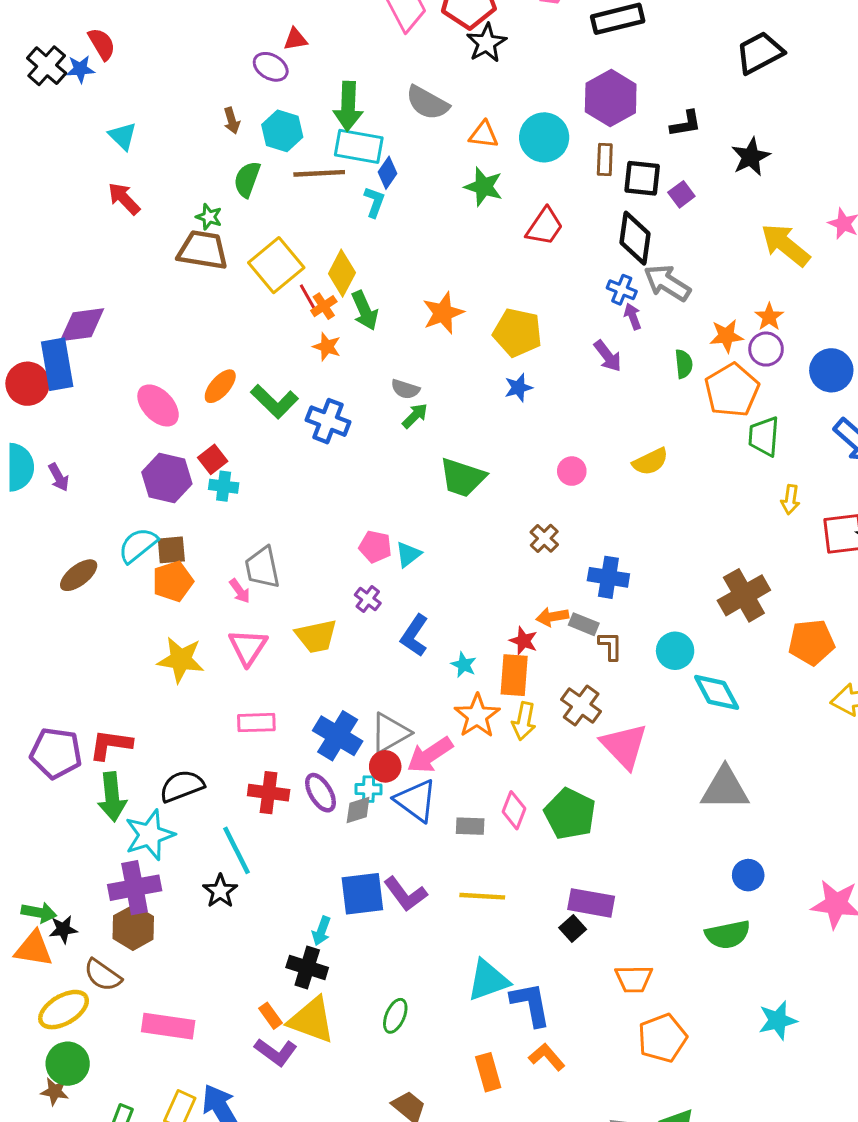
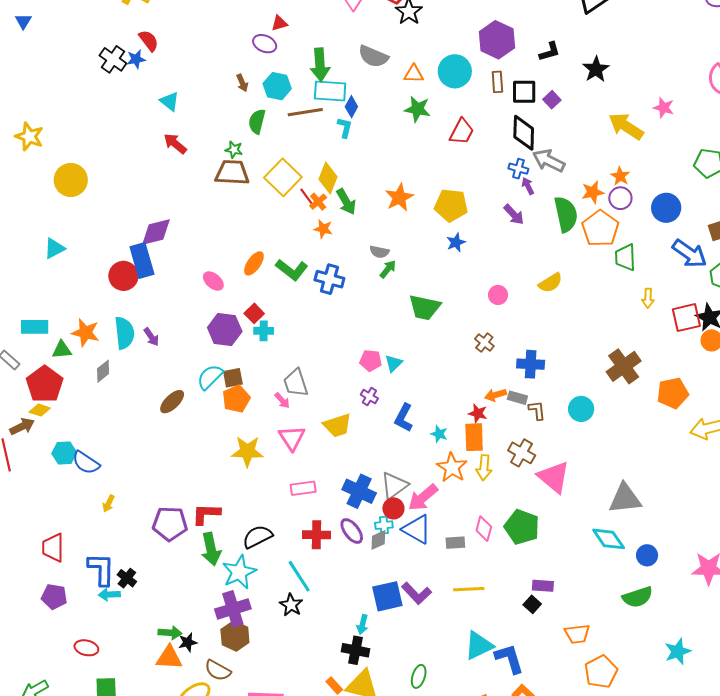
green semicircle: (684, 364) -> (566, 214), size x1.8
pink ellipse: (158, 405) -> (213, 281), size x0.7
cyan diamond: (717, 692) -> (609, 539), moved
purple rectangle: (591, 903) -> (543, 586), size x0.7

